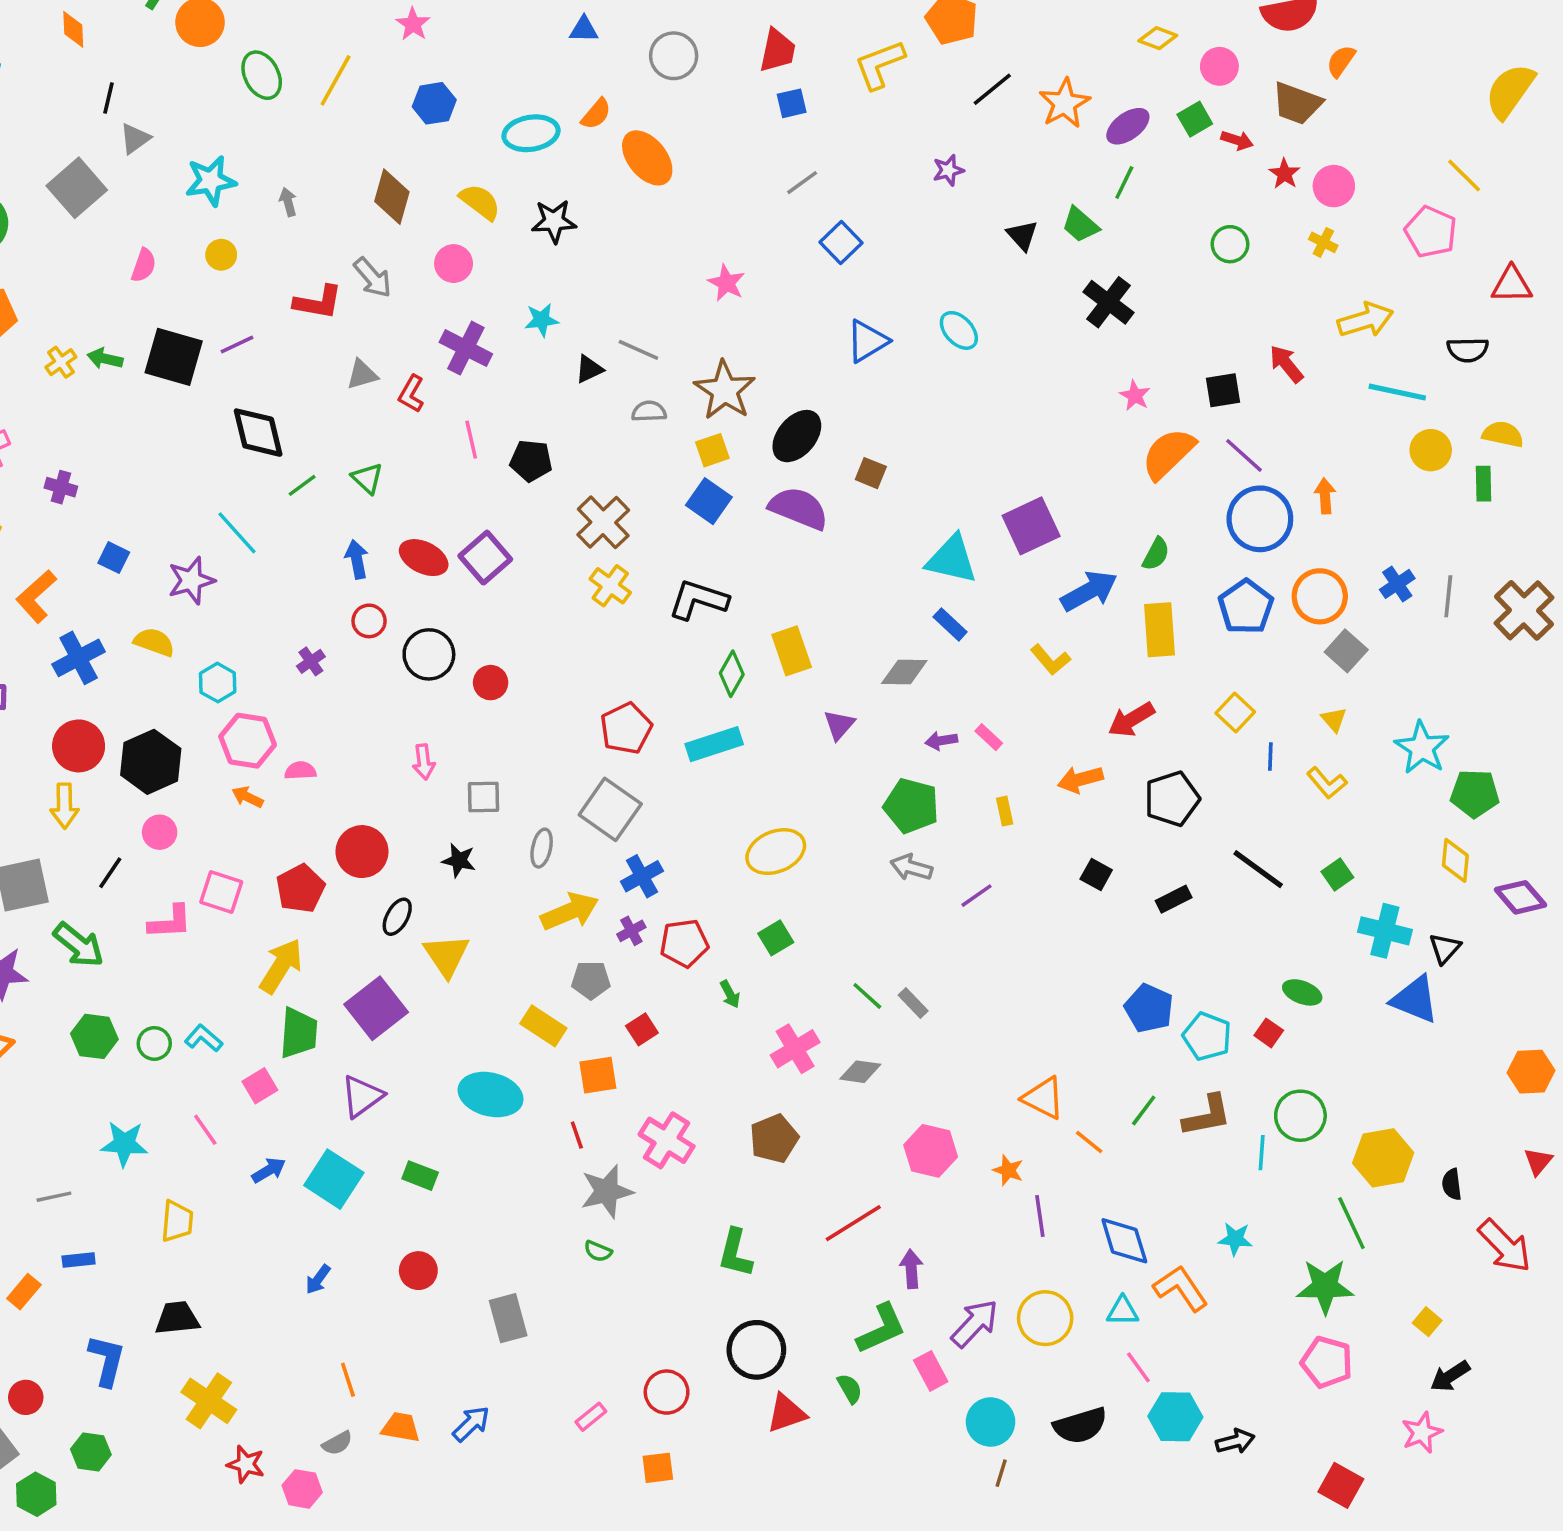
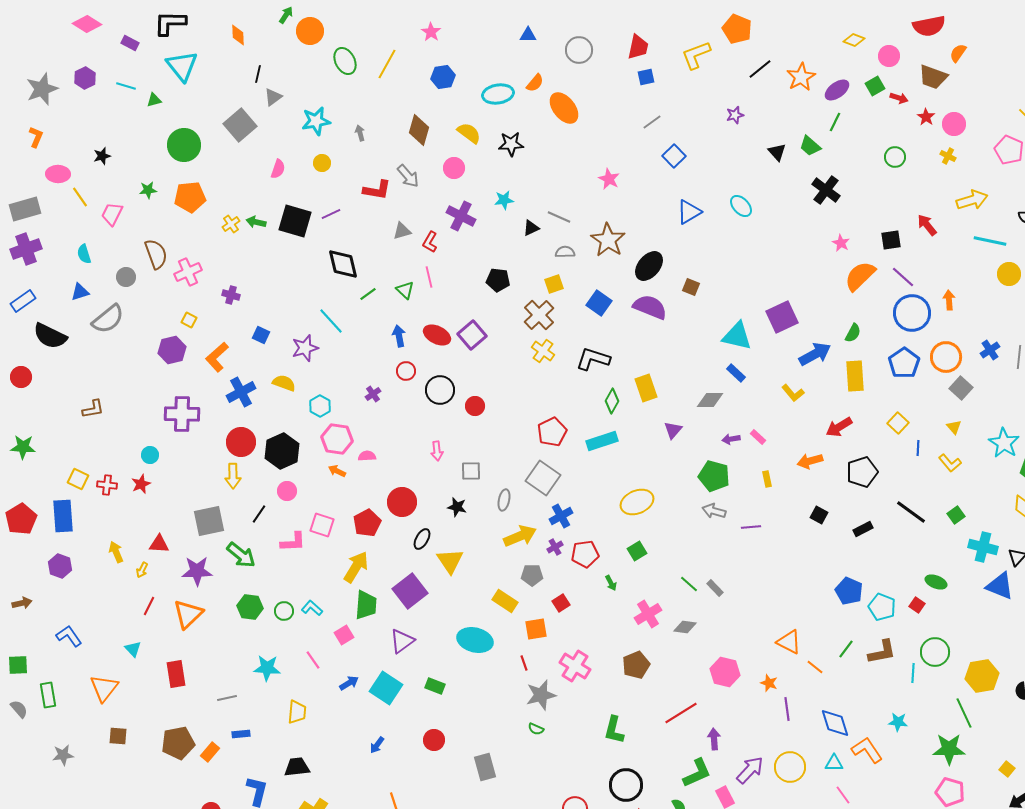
pink line: (471, 440) -> (429, 277), moved
yellow square: (712, 450) -> (554, 284), moved
purple line: (976, 896) -> (751, 527), turned 30

